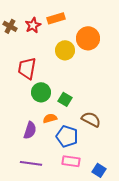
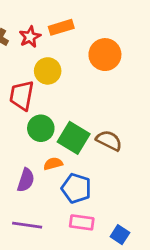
yellow circle: (65, 50) -> (48, 71), moved
green square: (65, 99) -> (74, 138), size x1.6
brown semicircle: (91, 119) -> (109, 141), moved

